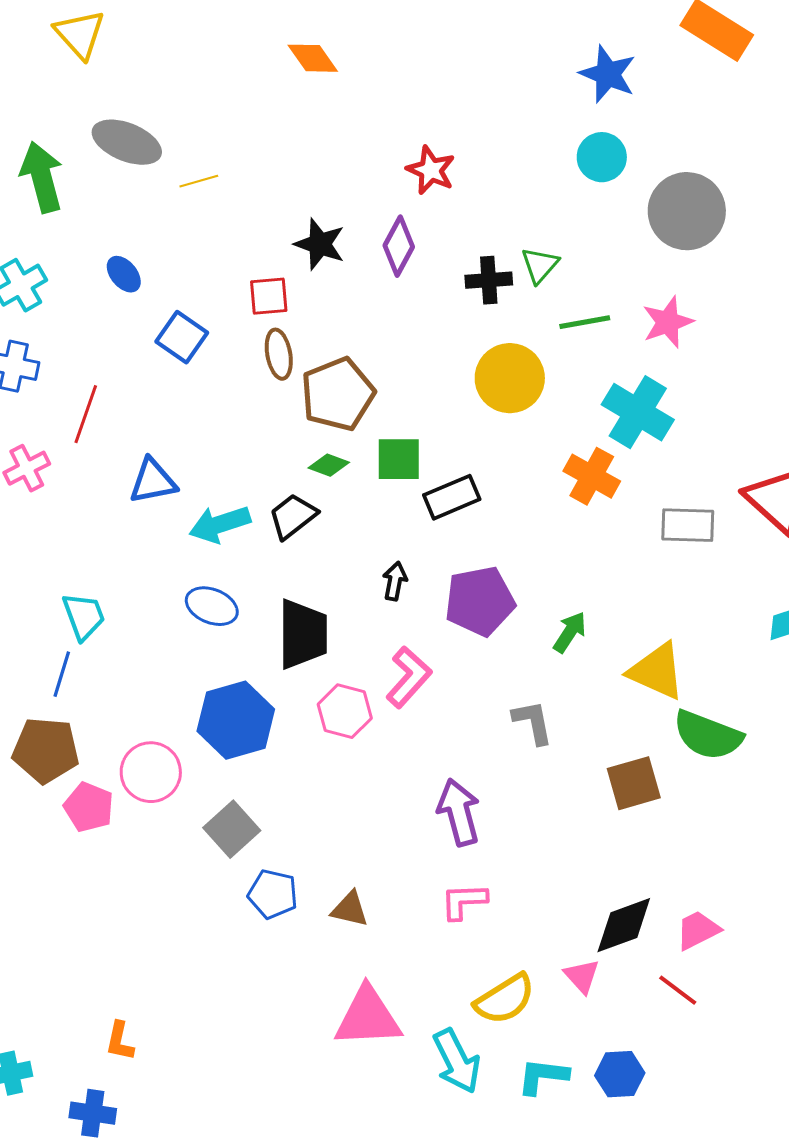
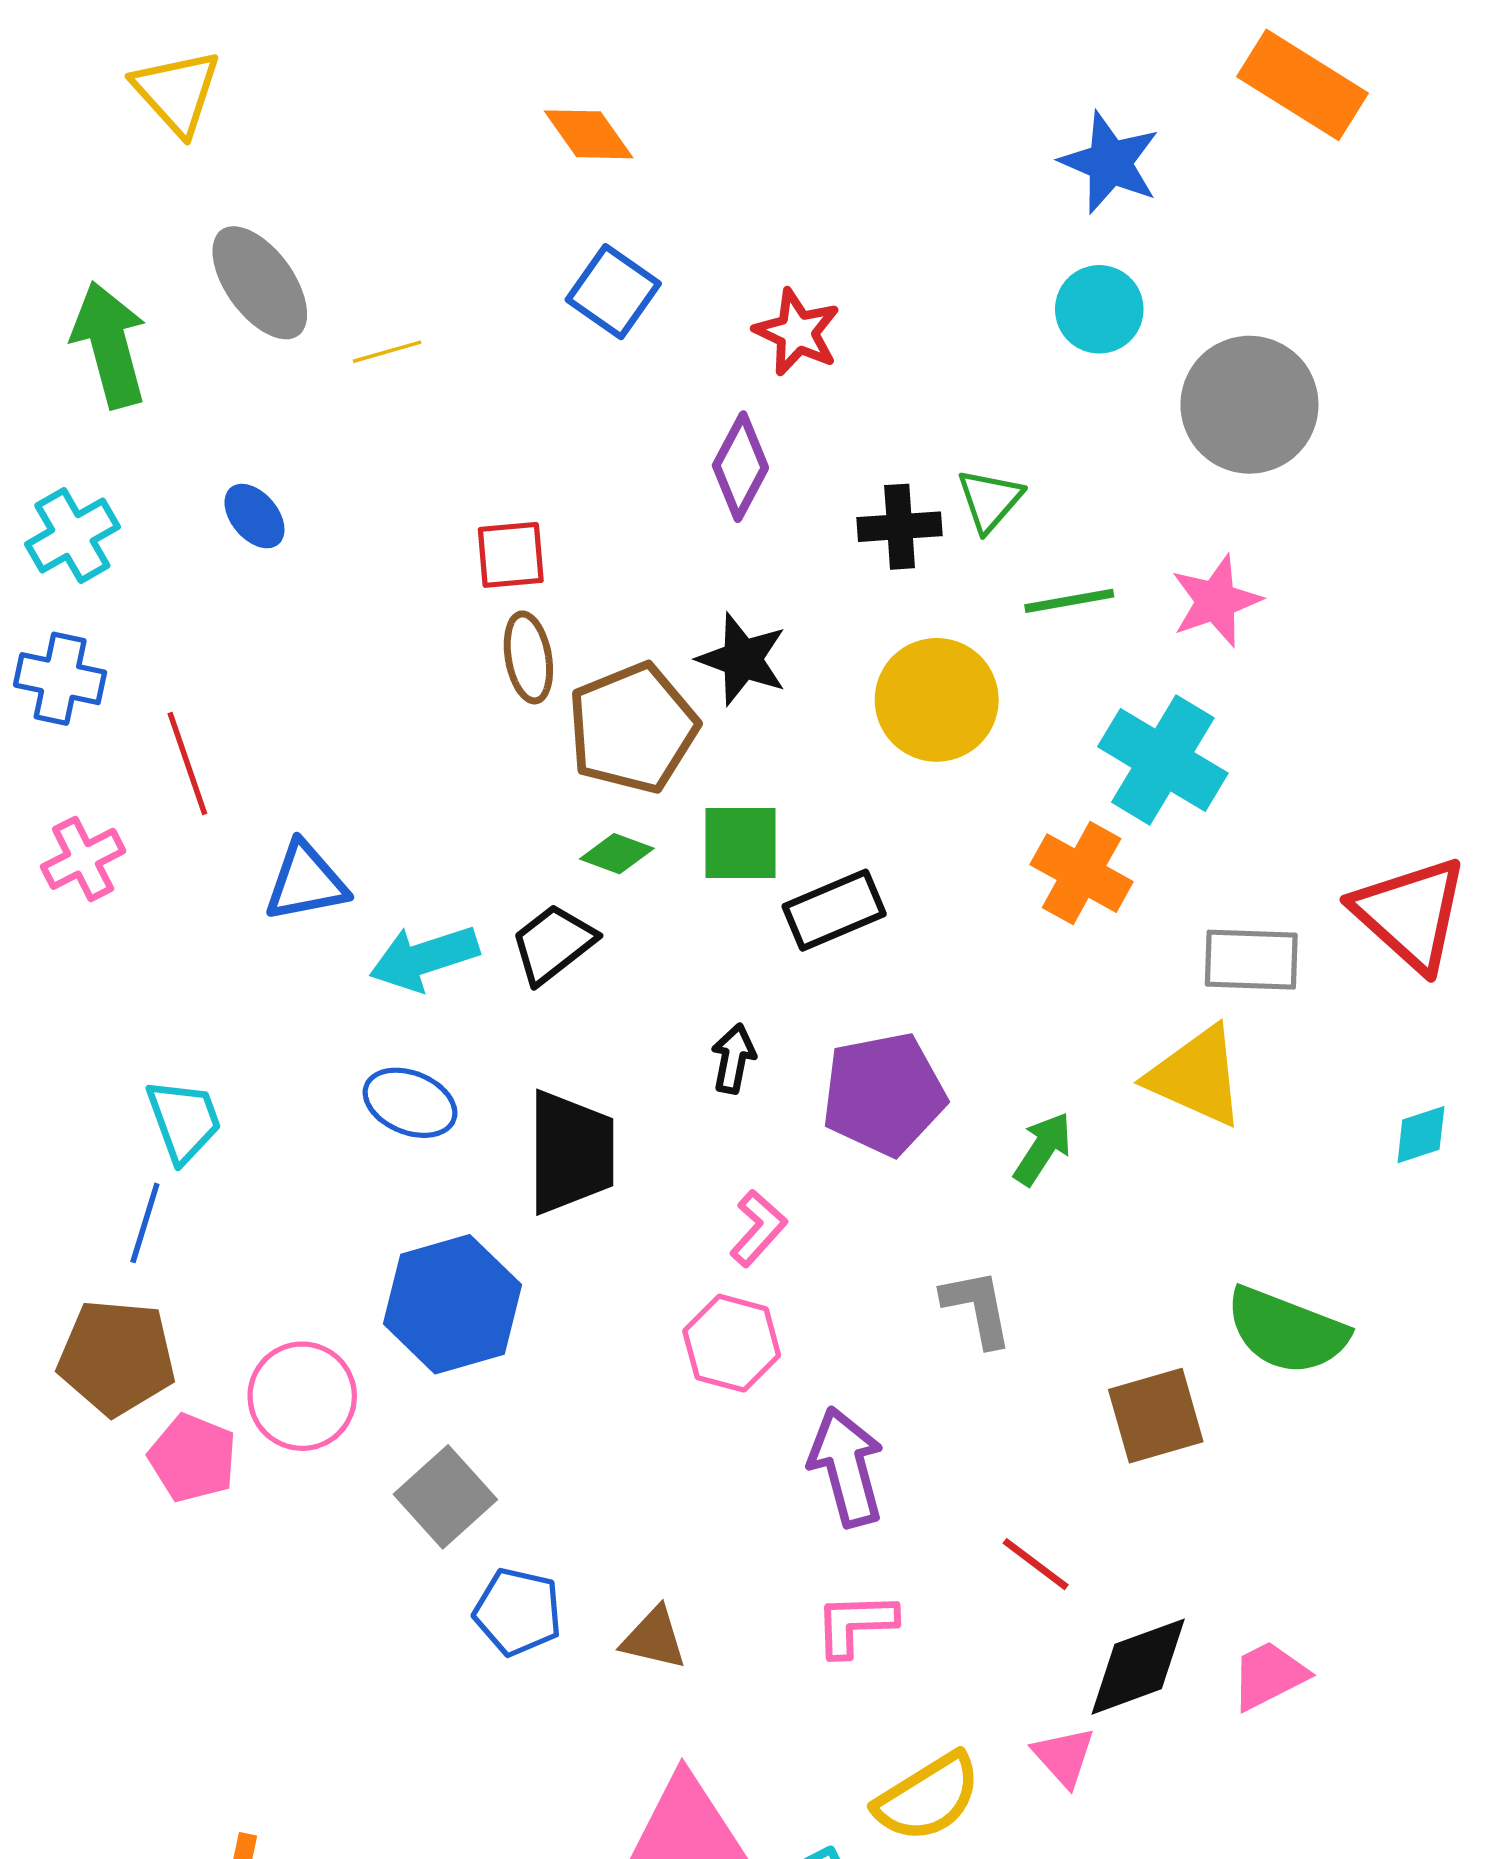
gray ellipse: (127, 142) -> (260, 283), turned 32
black star: (320, 244) -> (742, 659), moved
blue square: (182, 337) -> (613, 292), moved
red line: (86, 414) -> (187, 763), turned -38
yellow triangle: (657, 671) -> (1196, 1076), moved
pink L-shape: (409, 677) -> (758, 1228), size x0.7
pink hexagon: (345, 711) -> (732, 1343), moved
red line: (678, 990) -> (1036, 1564), moved

